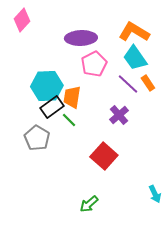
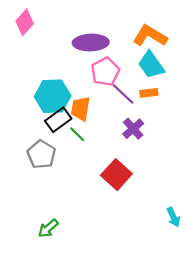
orange rectangle: (148, 83) -> (149, 93), moved, turned -63
purple line: (128, 84) -> (123, 94), moved
green arrow: (89, 204) -> (48, 228), moved

